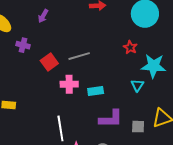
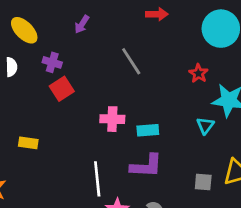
gray line: (79, 56) -> (131, 61), moved, turned 70
red square: (49, 62) -> (62, 89), moved
purple L-shape: (111, 119) -> (146, 166), moved

